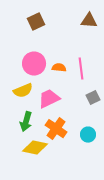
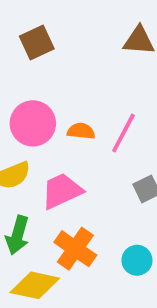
pink line: (81, 69) -> (123, 133), turned 35

